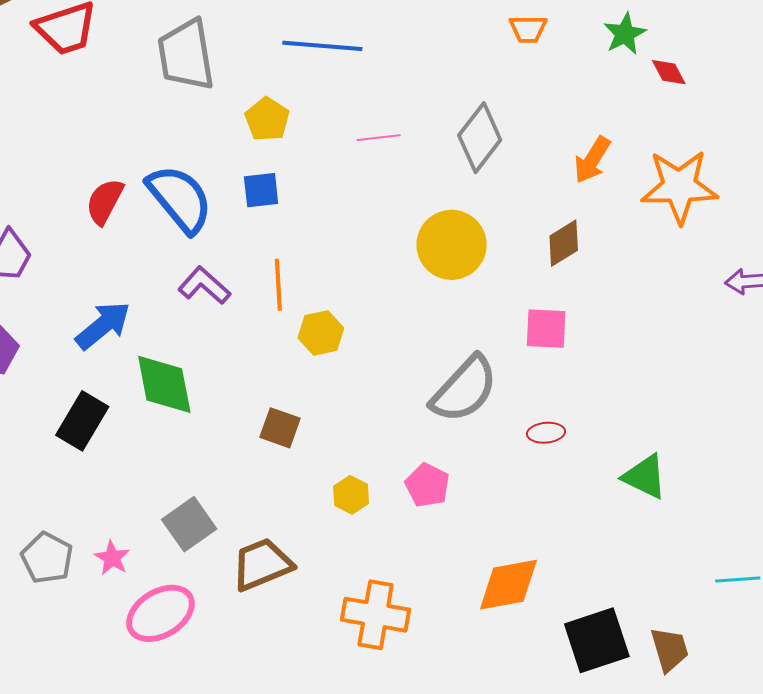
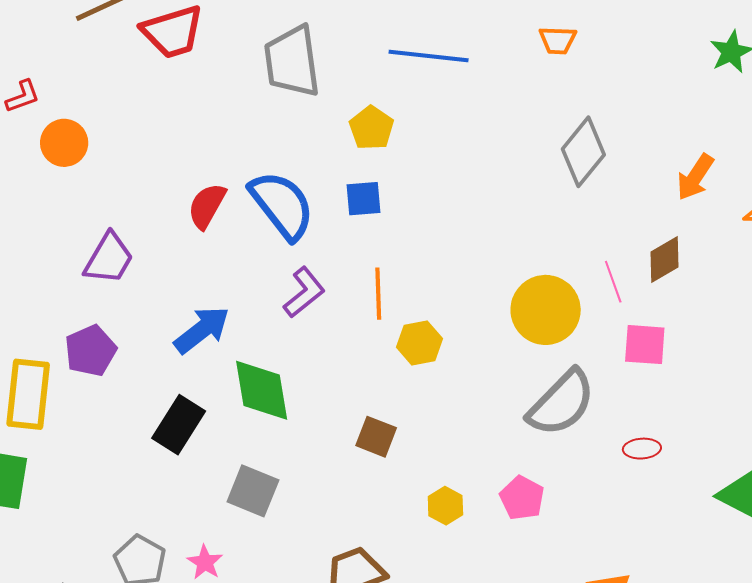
orange trapezoid: (528, 29) -> (558, 40), moved
pink line: (379, 138) -> (613, 282), moved, turned 75
yellow circle: (452, 245) -> (546, 310), moved
purple L-shape: (204, 285) -> (304, 292), turned 98
gray square: (189, 524) -> (253, 491), moved, turned -34

